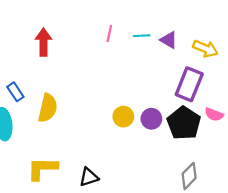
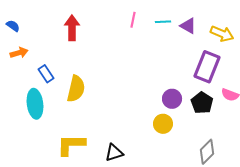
yellow circle: (123, 117) -> (163, 124), moved
black pentagon: (184, 123) -> (202, 103), size x0.7

